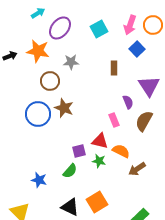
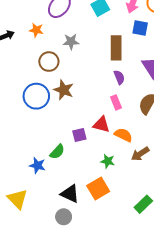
blue square: (137, 49) -> (140, 28), turned -35
orange star: (38, 51) -> (36, 30), size x0.6
brown rectangle: (114, 68) -> (116, 48), size x1.6
purple semicircle: (128, 102) -> (119, 77), moved
green star: (99, 161) -> (108, 161), moved
green semicircle: (70, 171) -> (57, 152), moved

